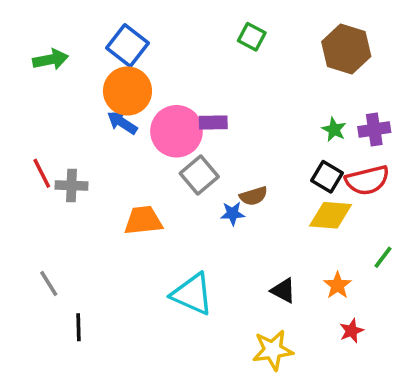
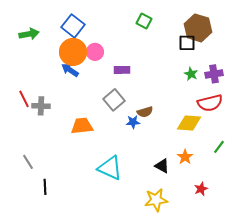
pink circle: (176, 131) -> (95, 52), moved, size x0.6
black square: (327, 177) -> (187, 43), moved, turned -30
orange star: (338, 285) -> (185, 157), moved

